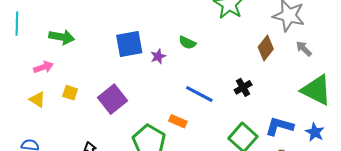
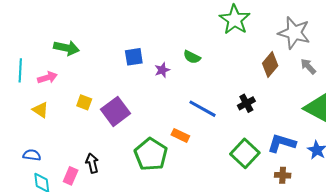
cyan line: (17, 24) -> (20, 70), moved
blue square: (129, 44) -> (134, 57), size x0.7
yellow square: (70, 93) -> (84, 102), moved

